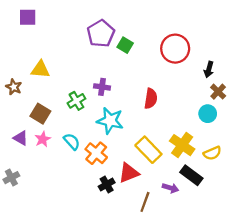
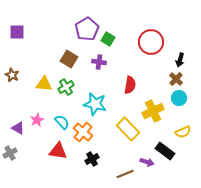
purple square: (28, 17) -> (17, 32), moved
yellow triangle: (40, 70) -> (44, 84), moved
purple cross: (102, 87) -> (99, 62), moved
brown cross: (218, 92) -> (176, 79), moved
brown square: (40, 114) -> (69, 59), moved
purple triangle: (21, 138) -> (18, 128), moved
yellow cross: (182, 145) -> (153, 111), moved, turned 30
red triangle: (129, 173) -> (58, 151), moved, turned 30
brown line: (145, 202) -> (125, 174), turned 48

